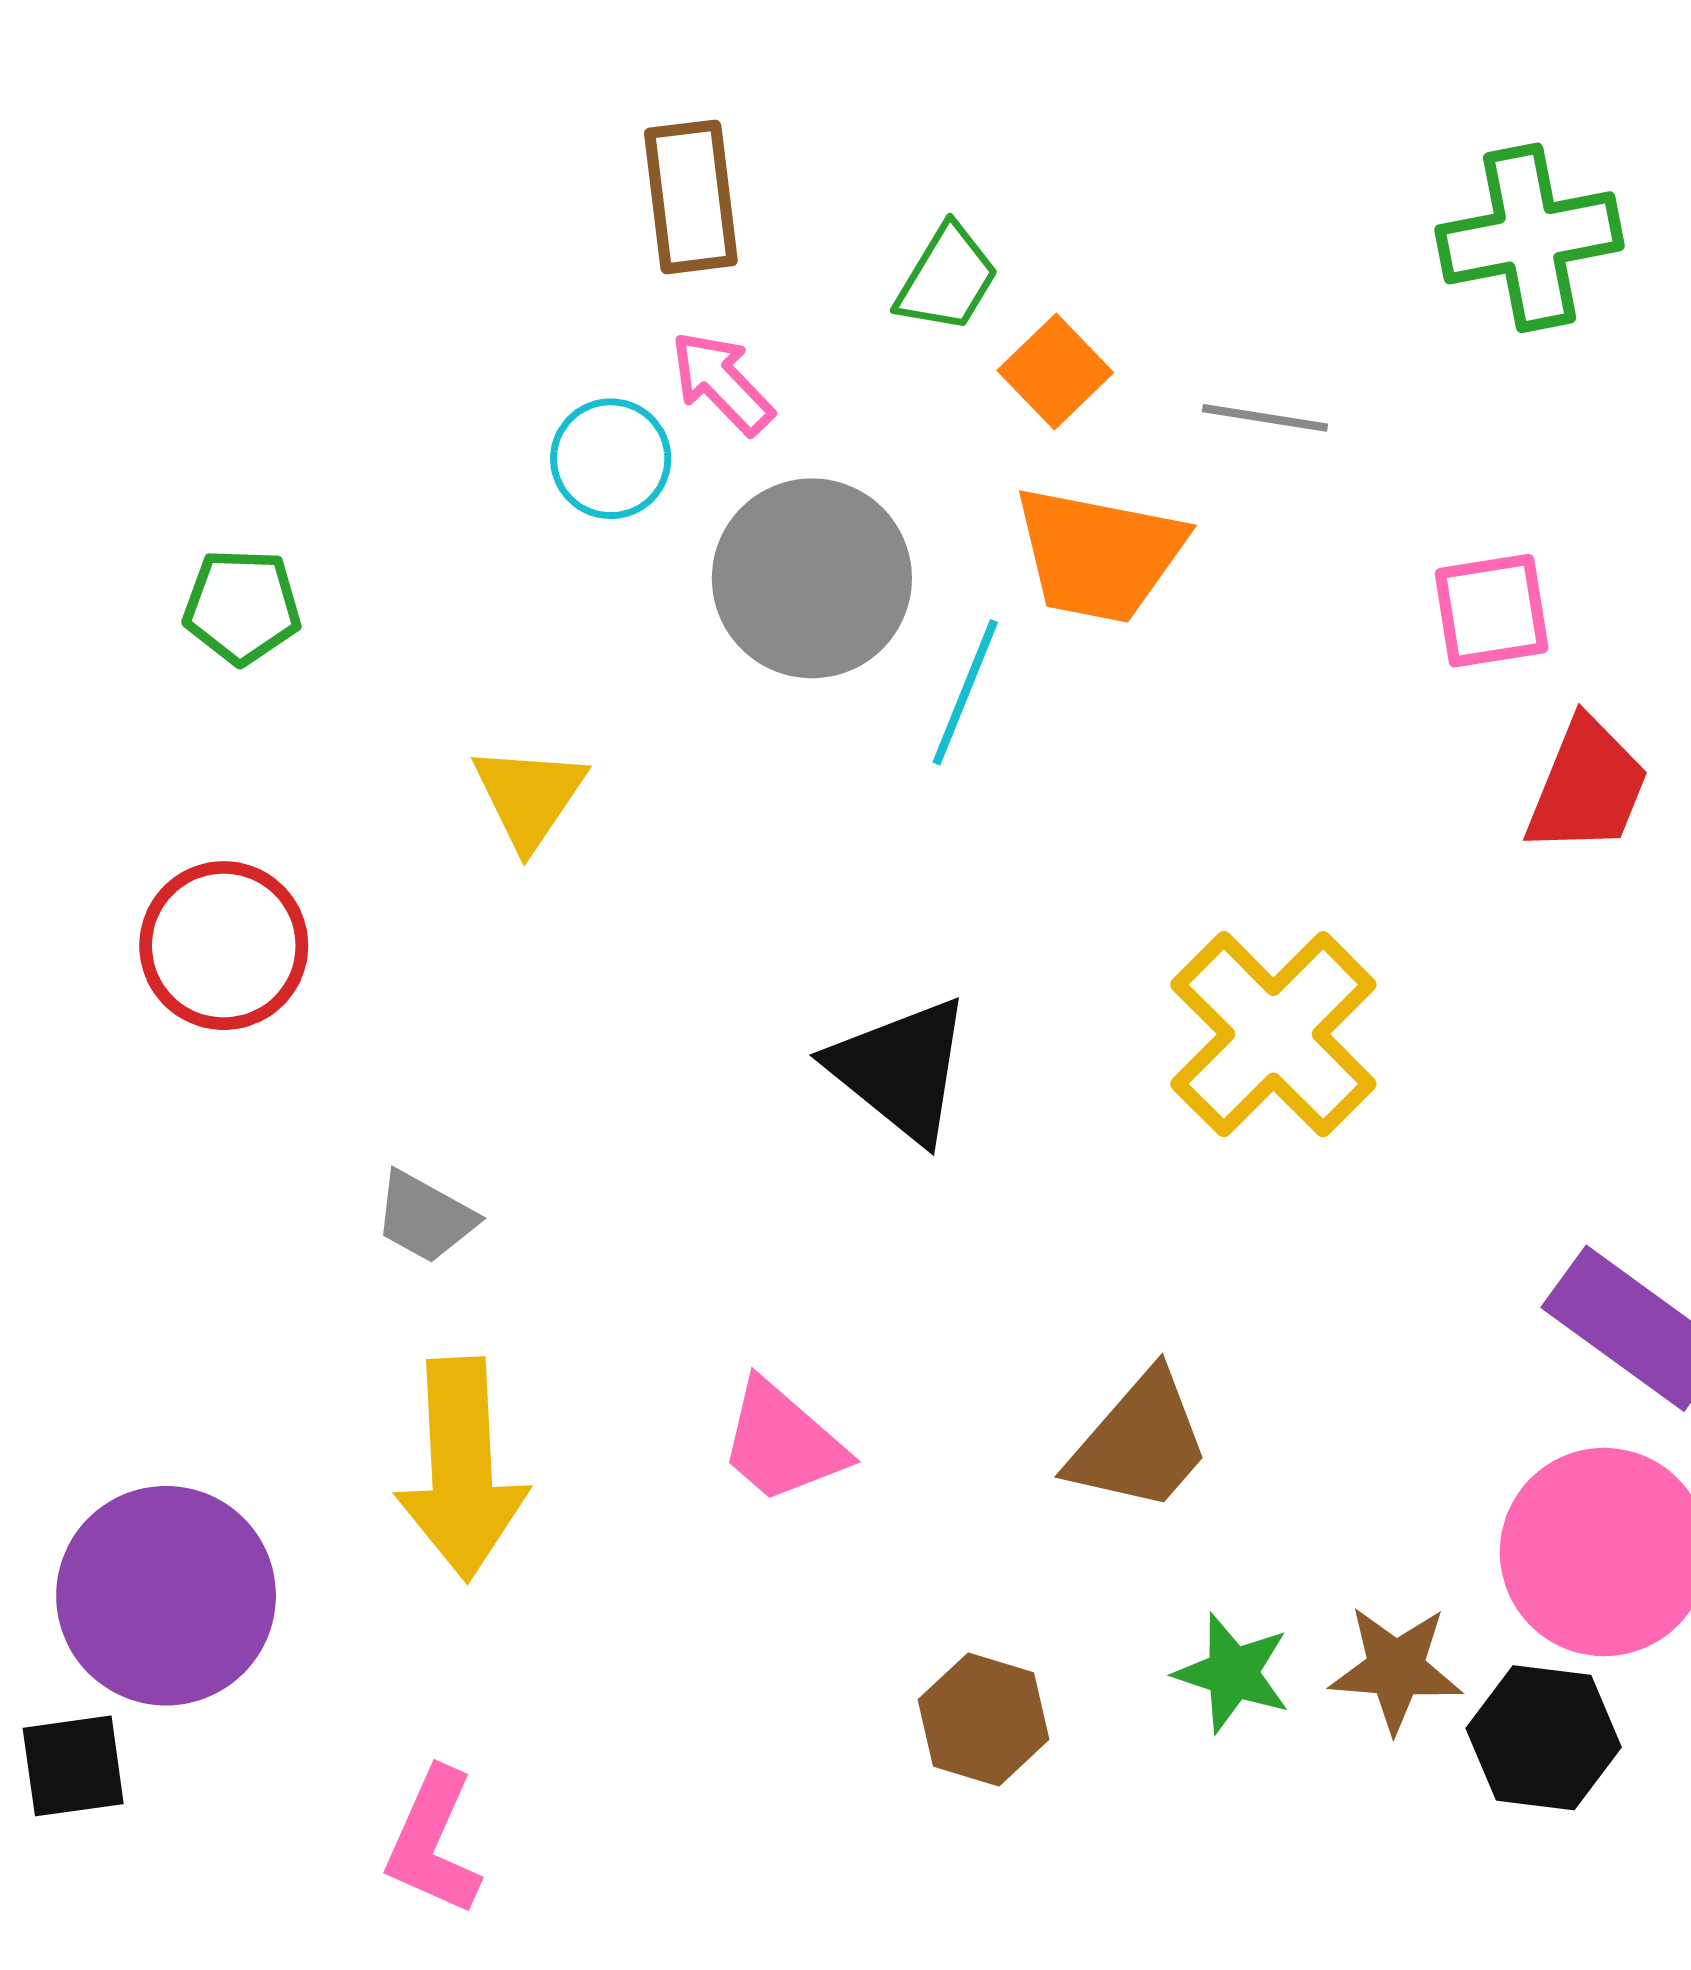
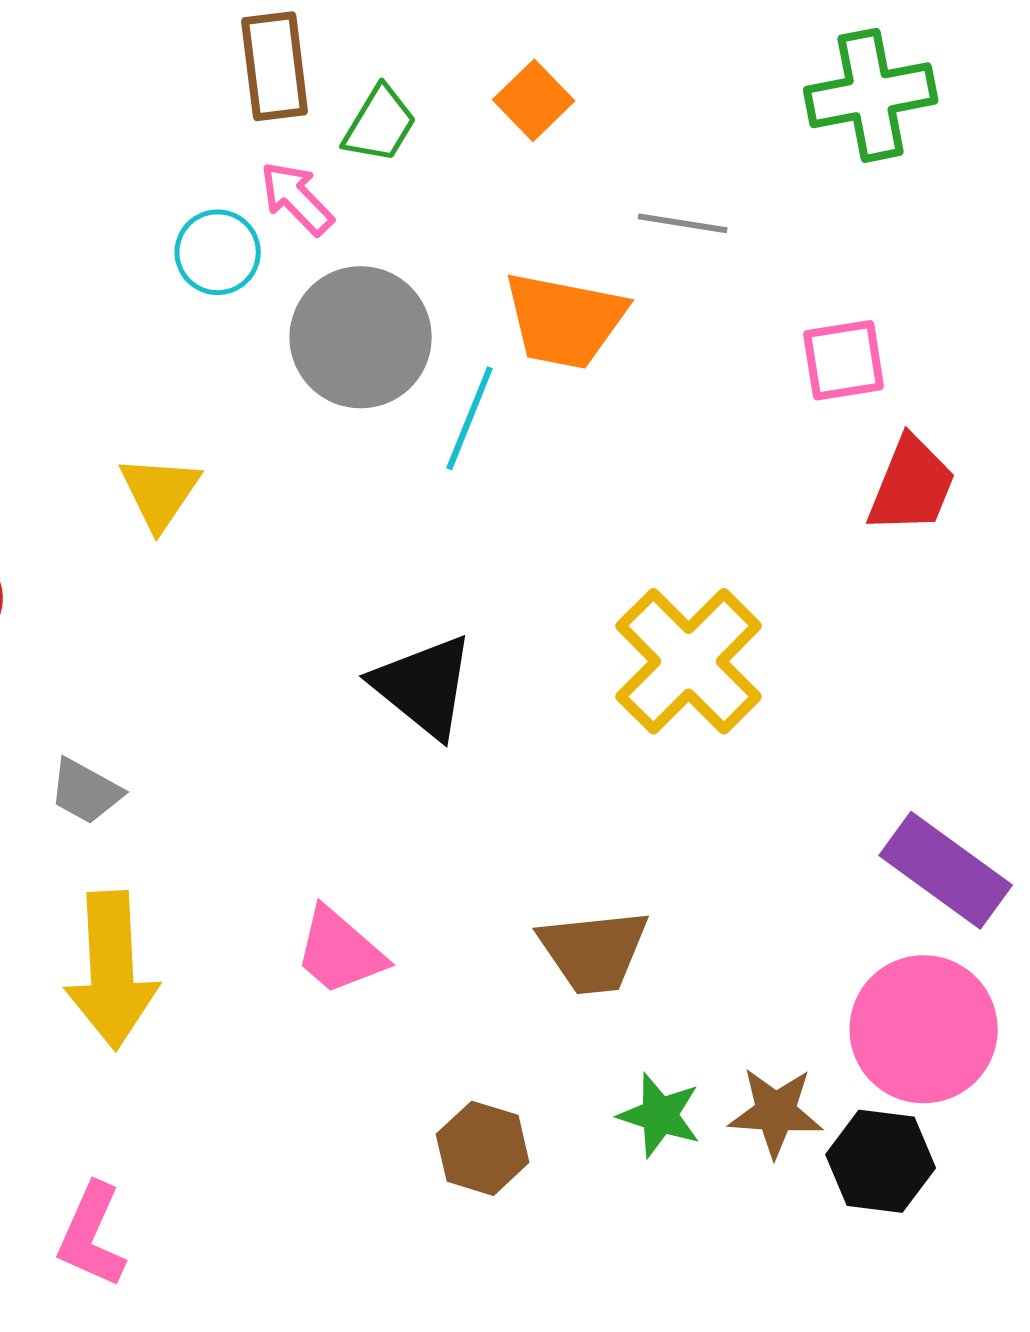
green trapezoid: (947, 279) -> (380, 124), moved
orange square: (1055, 371) -> (534, 100), moved
brown trapezoid: (1140, 1442) -> (594, 951), turned 43

